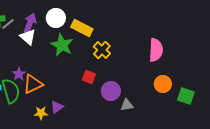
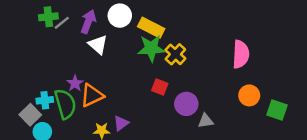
white triangle: (28, 37) -> (98, 45), moved
green star: (62, 45) -> (151, 48), moved, turned -30

